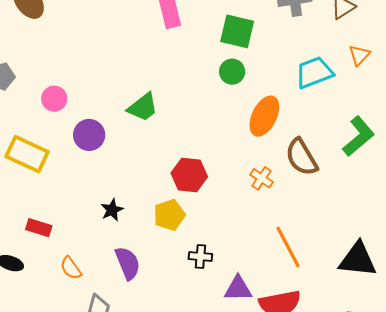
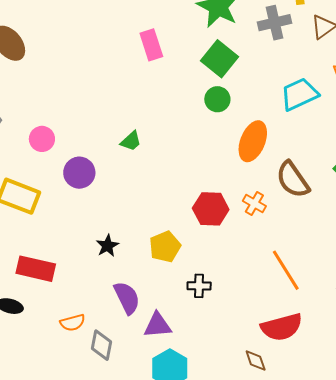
green square: (237, 31) -> (219, 59), turned 30
green trapezoid: (143, 107) -> (131, 141), size x0.7
red hexagon: (189, 175) -> (211, 209), moved
red rectangle: (39, 228) -> (36, 269), size x1.5
orange semicircle: (71, 268) -> (73, 323), moved, turned -65
purple triangle: (238, 289) -> (158, 325), moved

